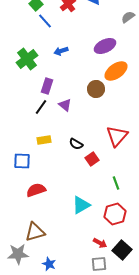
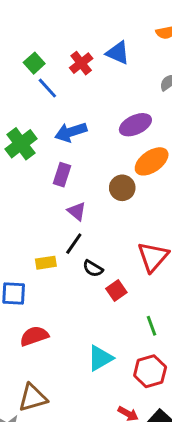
blue arrow: (61, 51) -> (71, 132), size x1.5
purple rectangle: (47, 86) -> (62, 175), moved
black line: (41, 107) -> (74, 244), moved

